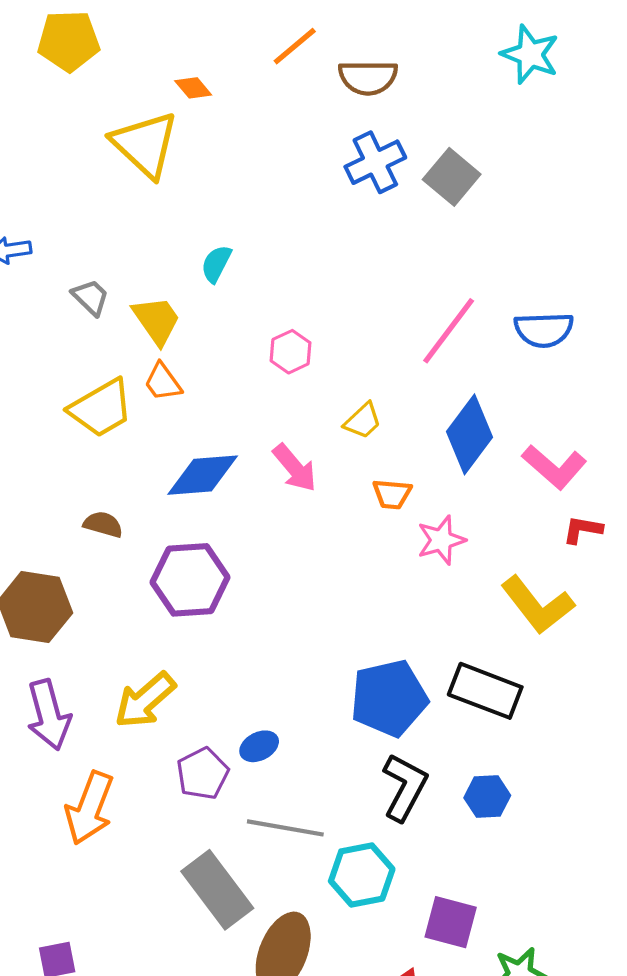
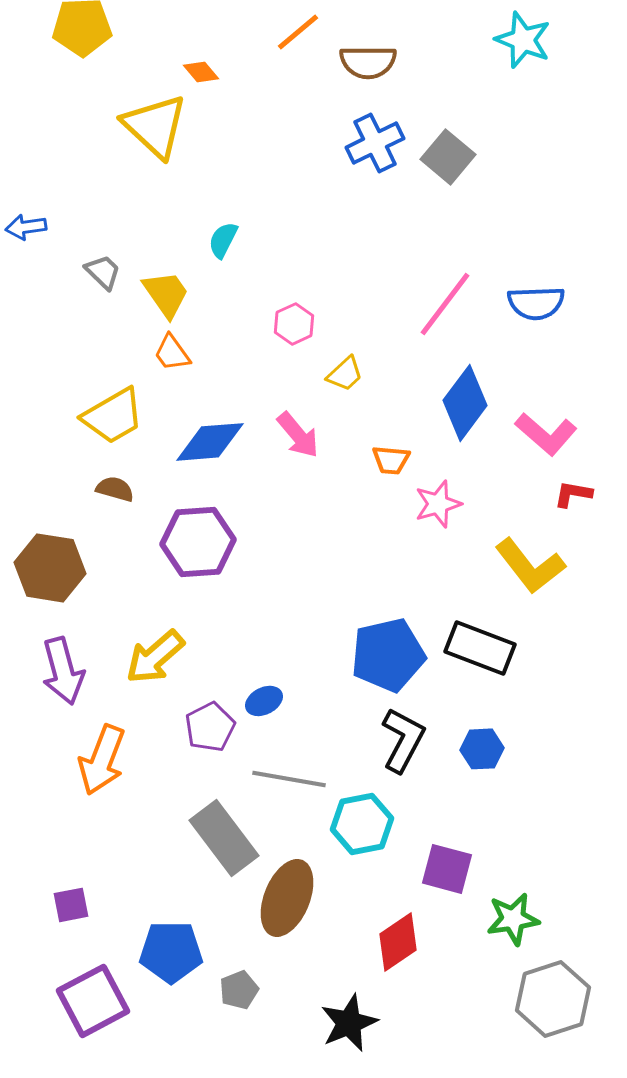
yellow trapezoid: (101, 408) -> (113, 416), moved
yellow trapezoid: (363, 421) -> (345, 374), moved

